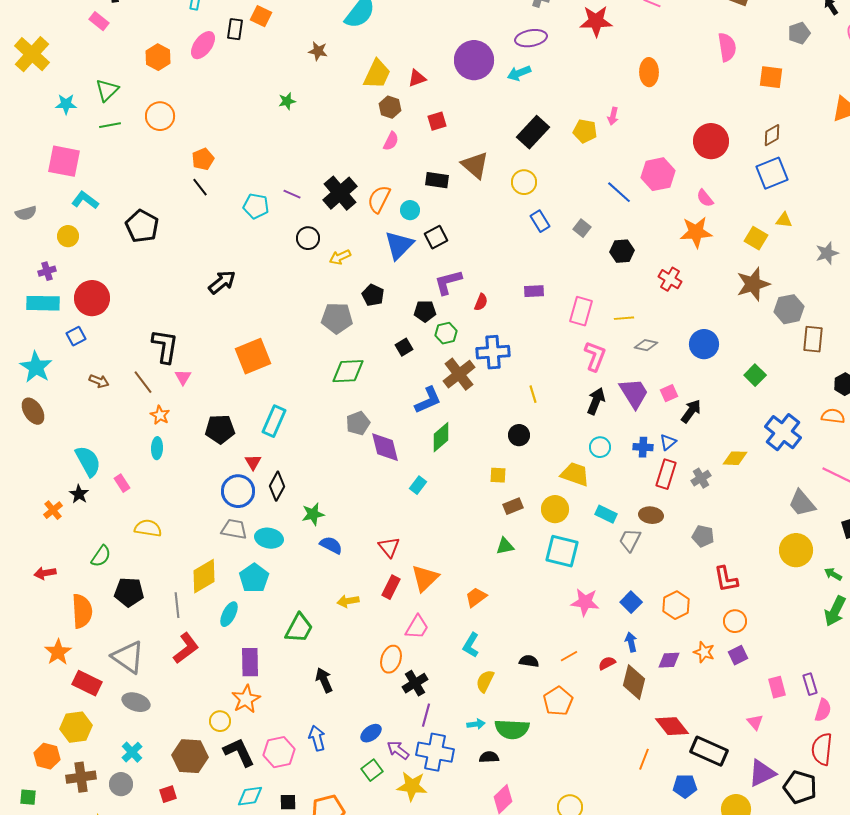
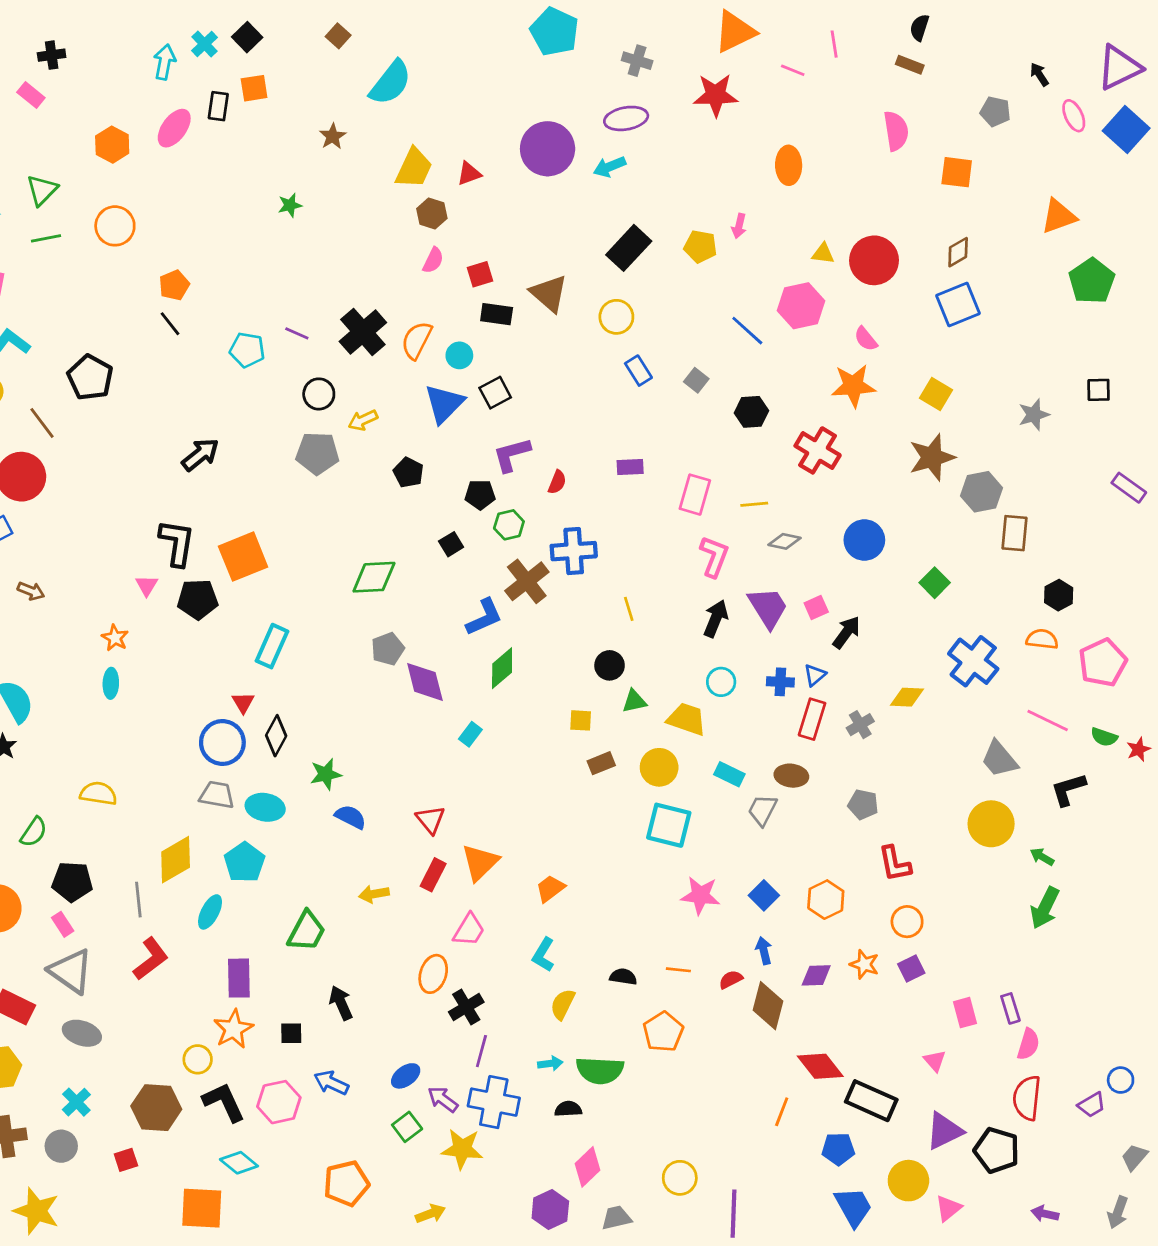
orange square: (261, 16) -> (254, 88), turned -35
gray pentagon: (799, 33) -> (995, 112), turned 30
brown star: (318, 51) -> (333, 136), turned 30
red square: (437, 121) -> (480, 274), moved
yellow triangle: (784, 220) -> (823, 253), moved
red cross: (670, 279) -> (818, 450), size x1.4
gray pentagon: (337, 318) -> (317, 453), moved
black L-shape: (165, 346) -> (177, 543), moved
brown line: (143, 382) -> (42, 423), moved
black pentagon: (220, 429) -> (198, 599), moved
pink rectangle: (122, 483) -> (63, 924), moved
green triangle: (505, 546) -> (634, 701), moved
orange line: (569, 656) -> (678, 970), turned 36
blue arrow: (317, 738) -> (331, 1083), turned -50
cyan diamond: (250, 796) -> (239, 1163), turned 48
black square: (288, 802) -> (291, 1033), moved

